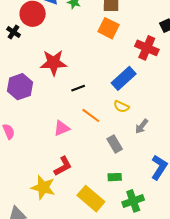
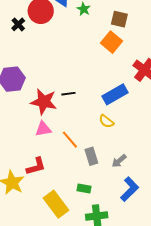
red star: (54, 63) -> (44, 102), moved
orange line: (91, 115) -> (70, 140), moved
gray arrow: (142, 126) -> (119, 161), moved

